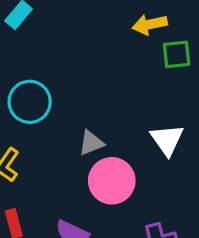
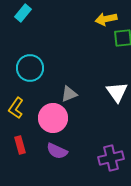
pink circle: (112, 181) -> (53, 118), moved

